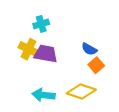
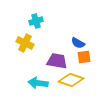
purple trapezoid: (46, 54) -> (57, 61), moved
orange square: (96, 65) -> (84, 57), turned 32

